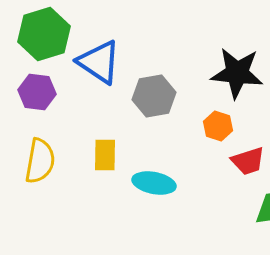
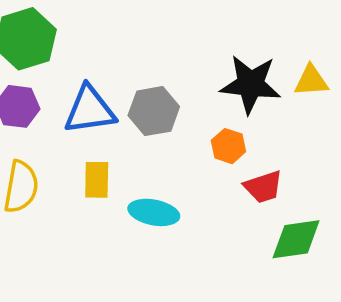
blue triangle: (99, 62) -> (90, 110), moved, turned -42

